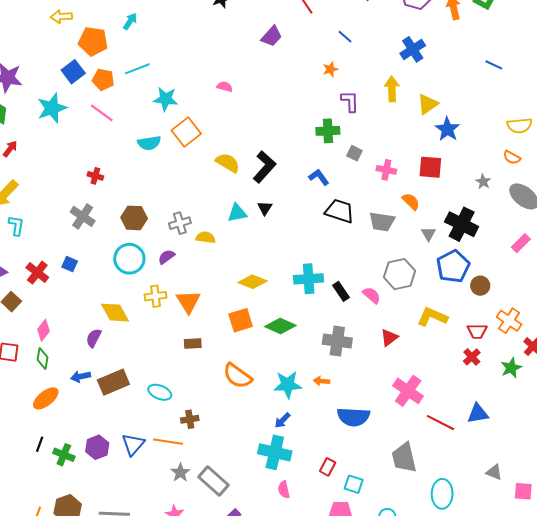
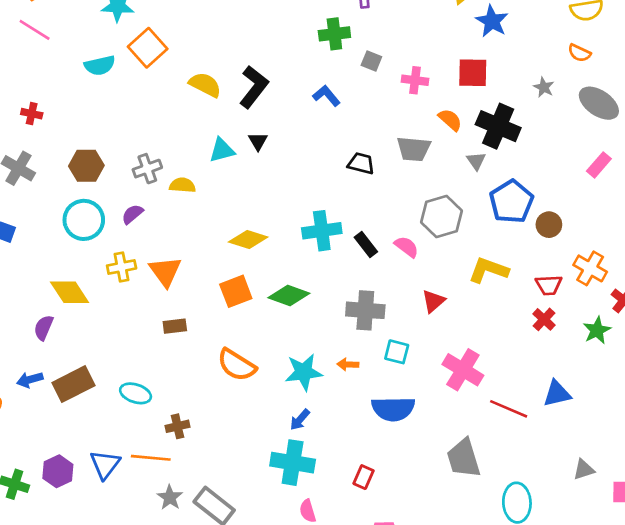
black trapezoid: (340, 211) -> (361, 163), moved, size x0.7
black cross: (462, 224) -> (498, 126), moved
gray triangle: (494, 472) -> (584, 470), turned -36
cyan square: (354, 484) -> (397, 352), moved

